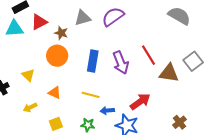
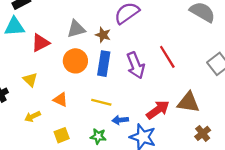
gray triangle: (83, 18) -> (76, 29), moved
red triangle: (39, 22) -> (40, 43), moved
brown star: (61, 33) -> (103, 35), moved
orange circle: (57, 56) -> (75, 61), moved
brown triangle: (169, 73) -> (188, 102), moved

